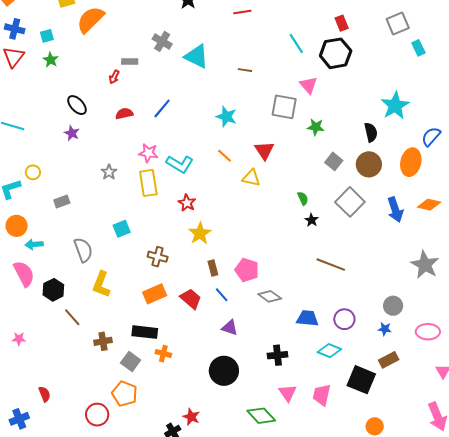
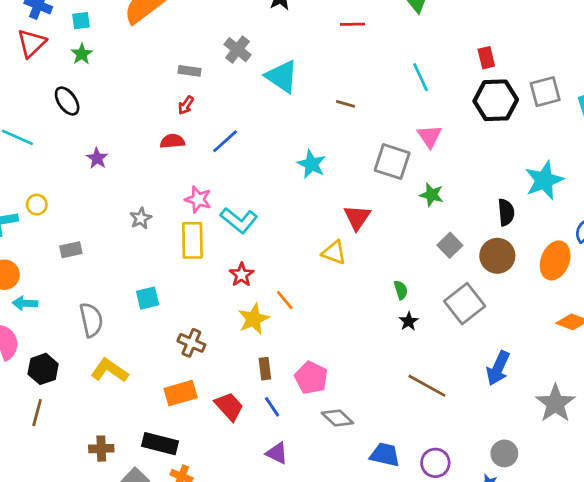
gray square: (398, 23) -> (545, 92), moved
black hexagon: (336, 53) -> (496, 100), moved
red arrow: (114, 77) -> (186, 105), moved
black ellipse: (77, 105) -> (67, 101), moved
orange line: (225, 156) -> (285, 300), moved
blue arrow: (395, 210) -> (498, 368), moved, turned 35
yellow L-shape: (101, 284) -> (109, 370), turned 96
brown line: (72, 317) -> (37, 413), moved, turned 48

